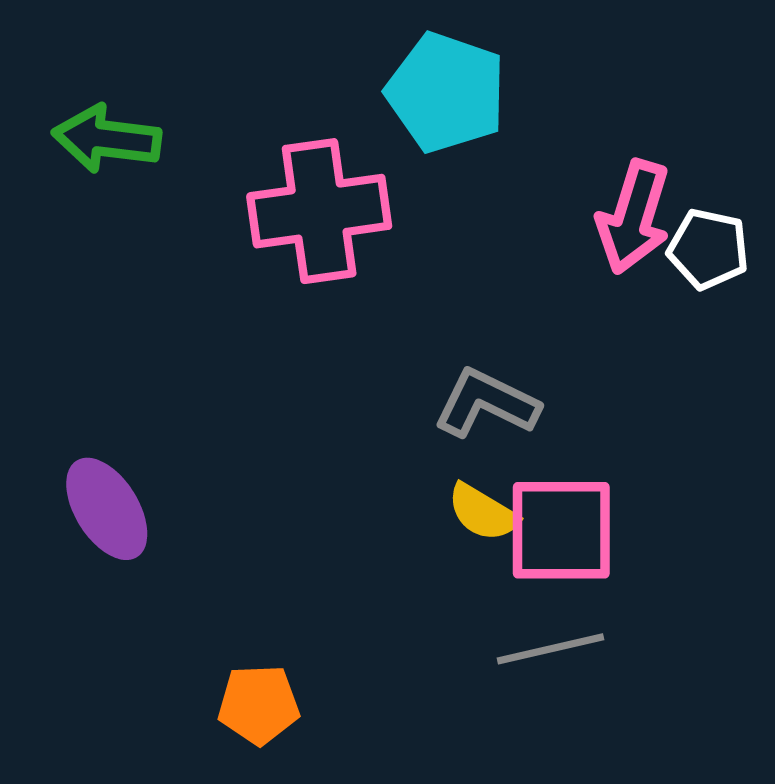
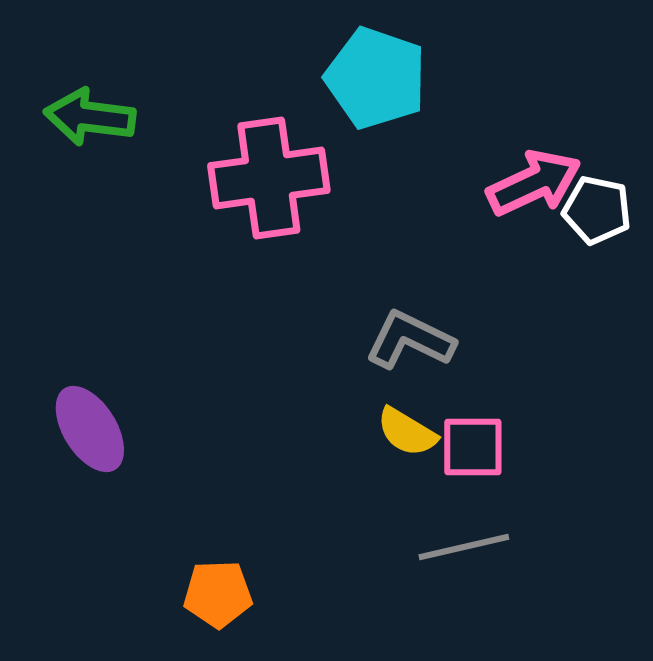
pink arrow: (634, 217) -> (534, 183), turned -132
pink square: (561, 530) -> (473, 447), size x0.7

